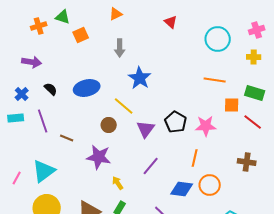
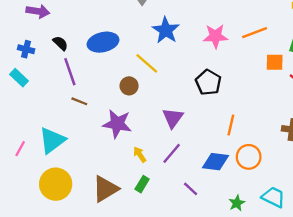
orange line: (215, 80) -> (255, 33), turned -30
blue cross: (22, 94) -> (26, 49), turned -32
cyan rectangle: (16, 118) -> (19, 78), turned 49
purple line: (43, 121) -> (70, 72), moved
pink star: (206, 126) -> (215, 36), moved
purple triangle: (146, 129) -> (173, 118), moved
purple line: (151, 166) -> (172, 153), moved

